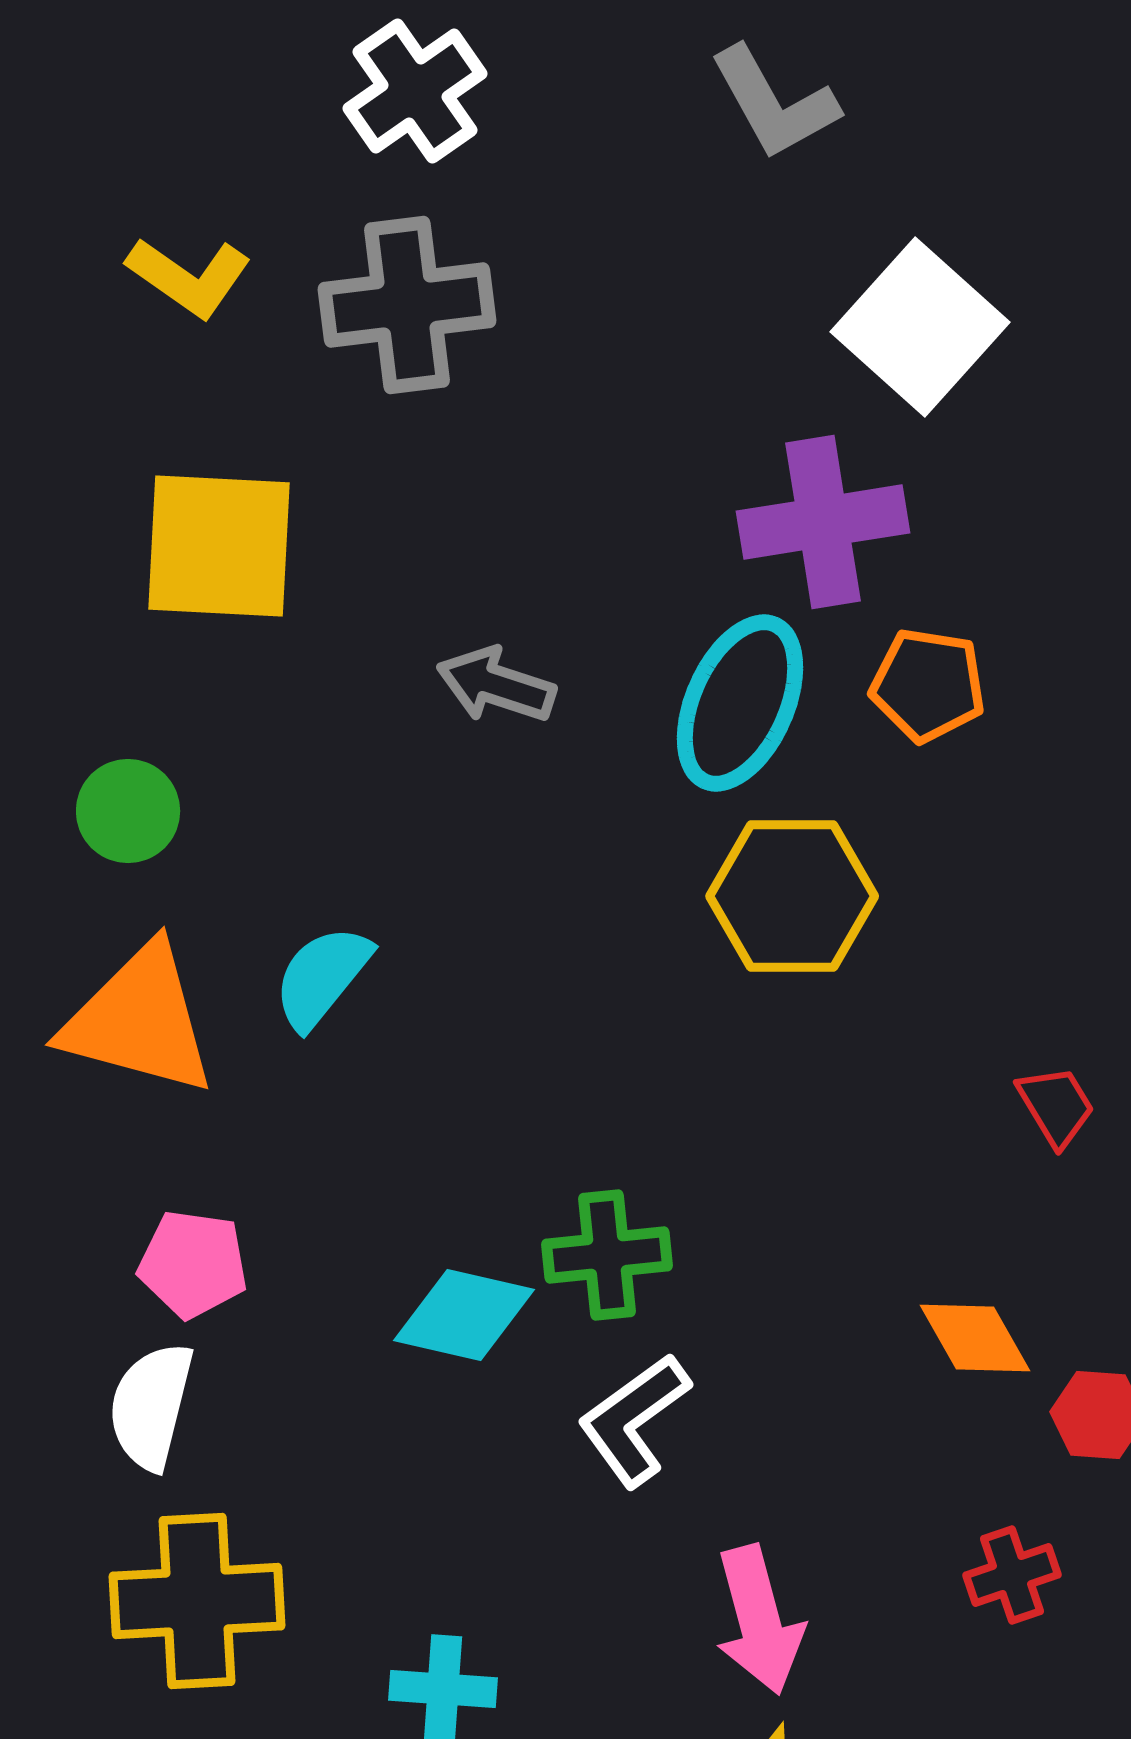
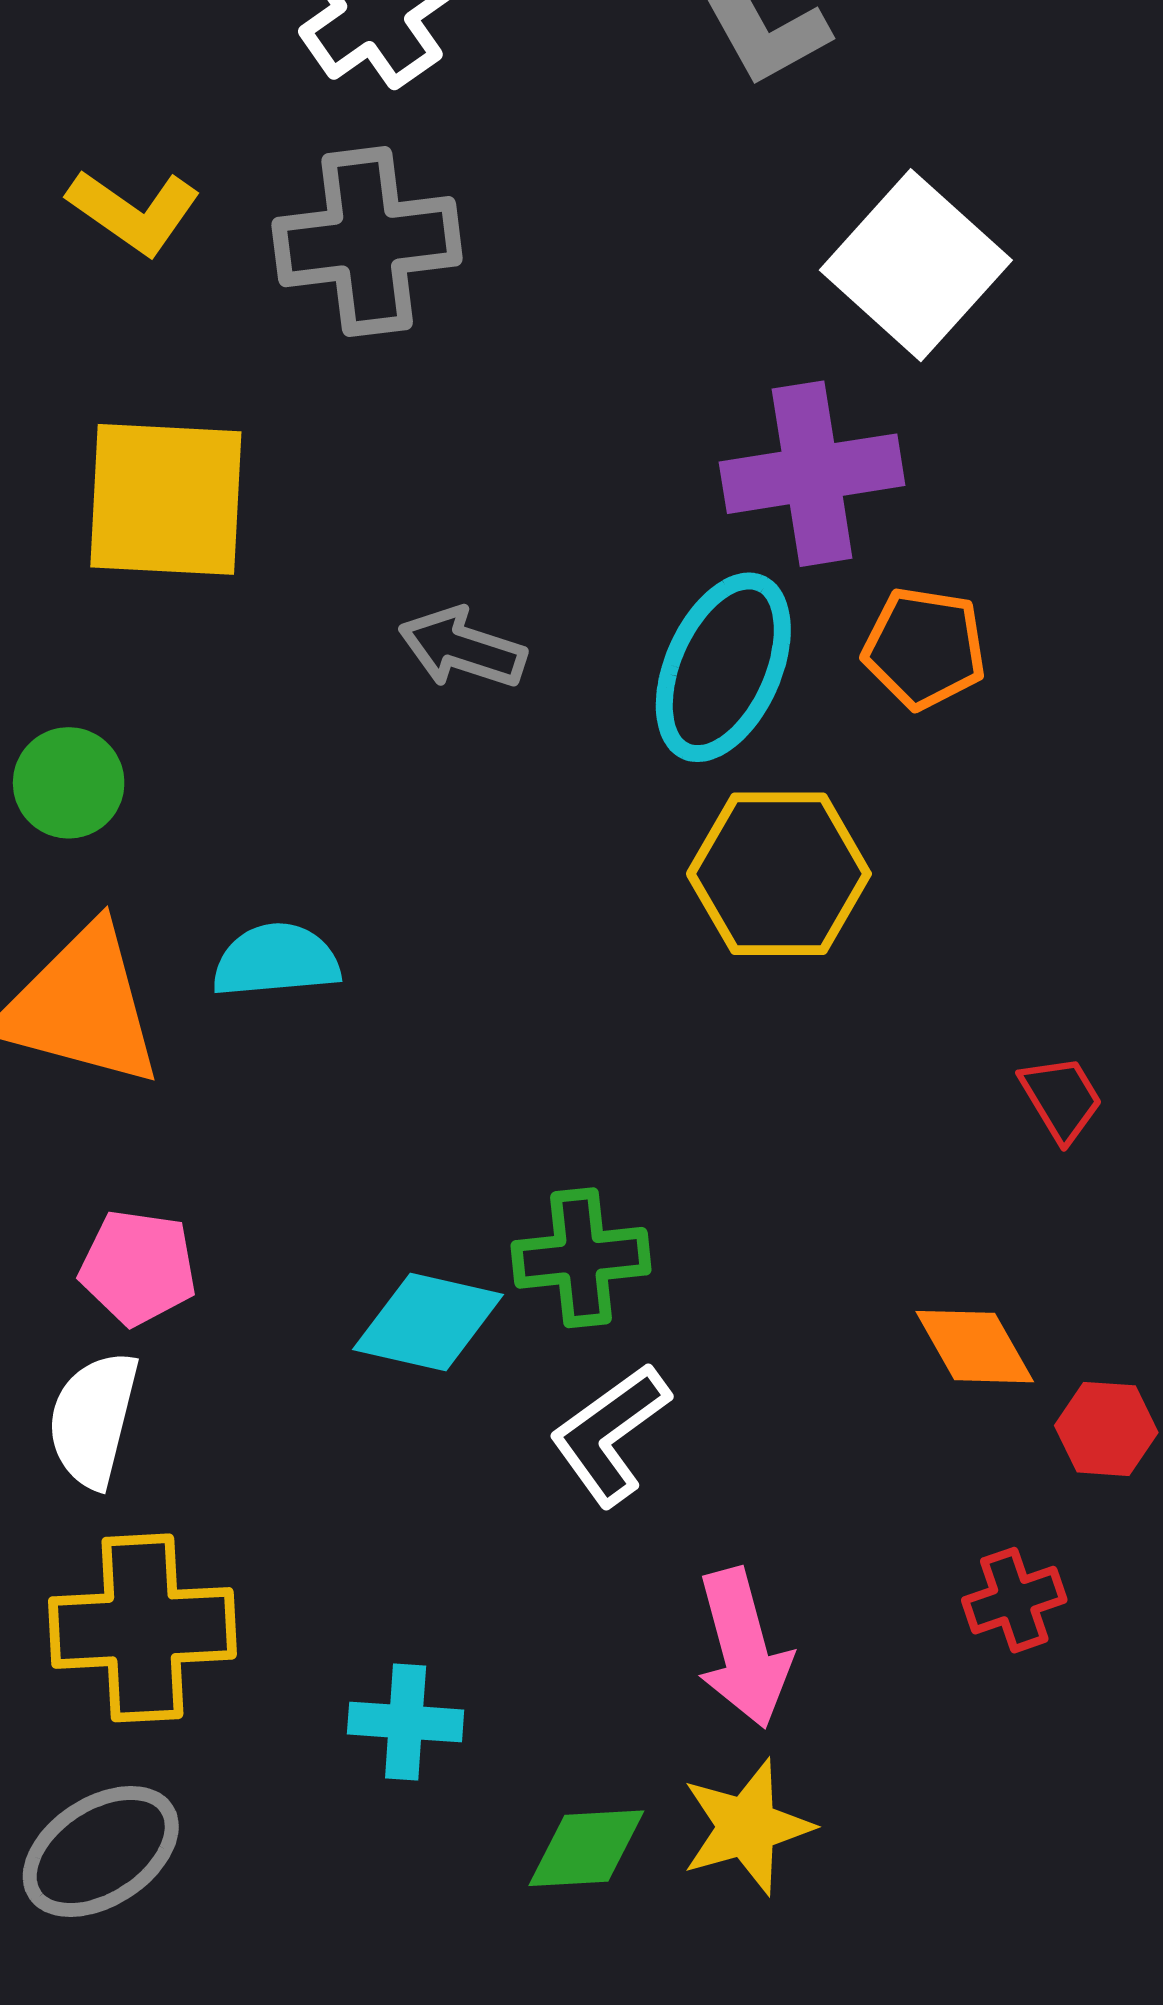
cyan semicircle: (322, 977) -> (276, 960), turned 46

